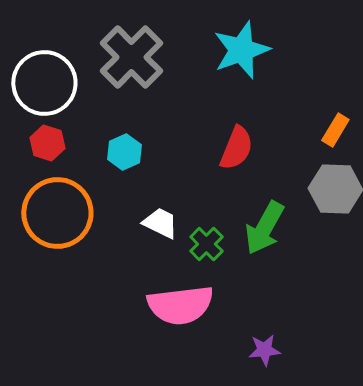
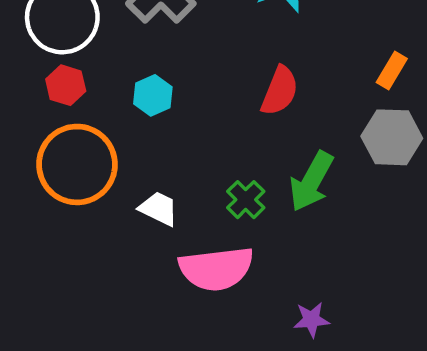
white trapezoid: (160, 223) -> (159, 209), moved

